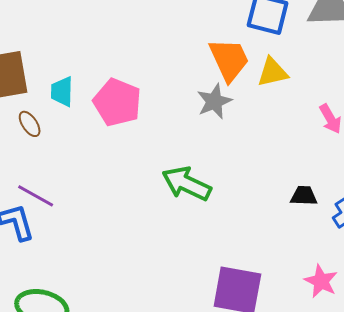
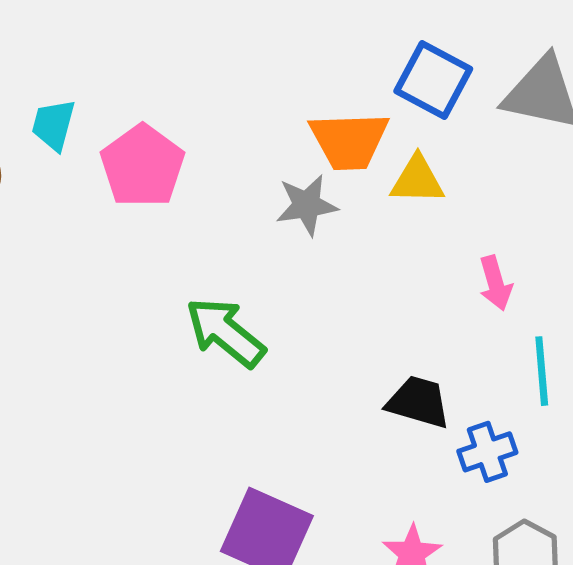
orange trapezoid: (229, 60) -> (349, 141), turned 99
black trapezoid: (304, 196) -> (418, 402), size x1.4

